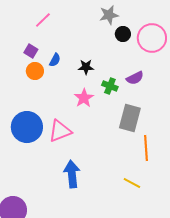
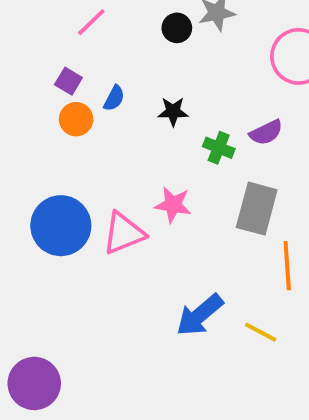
black circle: (123, 34) -> (177, 28), moved
pink star: (84, 98) -> (173, 205), moved, turned -30
blue arrow: (72, 174) -> (200, 315), moved, turned -124

